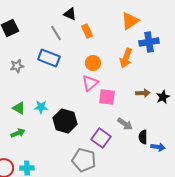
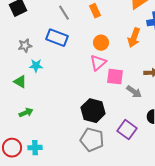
cyan star: (41, 107) -> (36, 66), moved
green triangle: (19, 108) -> (20, 82), moved
black hexagon: (65, 121) -> (93, 111), moved
gray arrow: (125, 124) -> (134, 92), moved
purple square: (101, 138) -> (127, 130), moved

